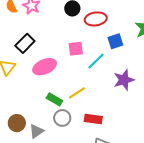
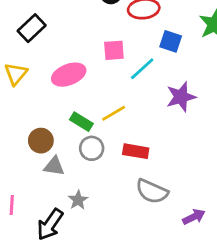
blue square: (115, 41) -> (171, 41), turned 35
black rectangle: (25, 43) -> (32, 28), moved
brown circle: (17, 123) -> (41, 141), moved
gray triangle: (36, 131) -> (54, 166), turned 42

